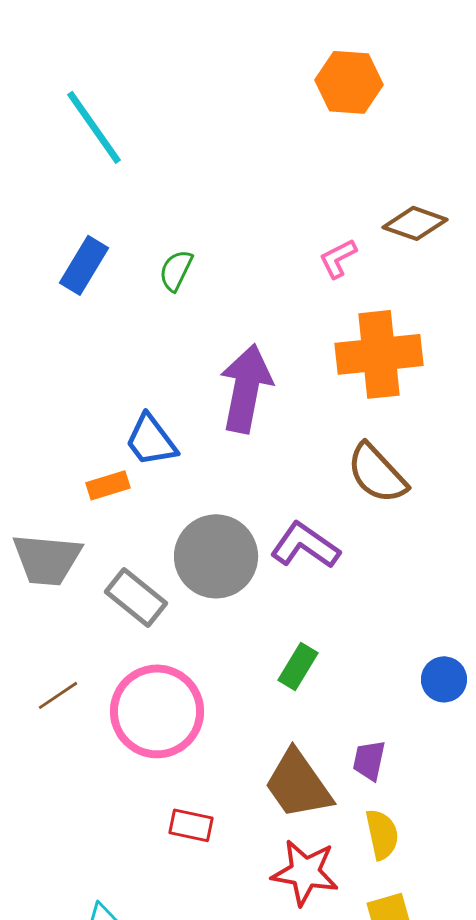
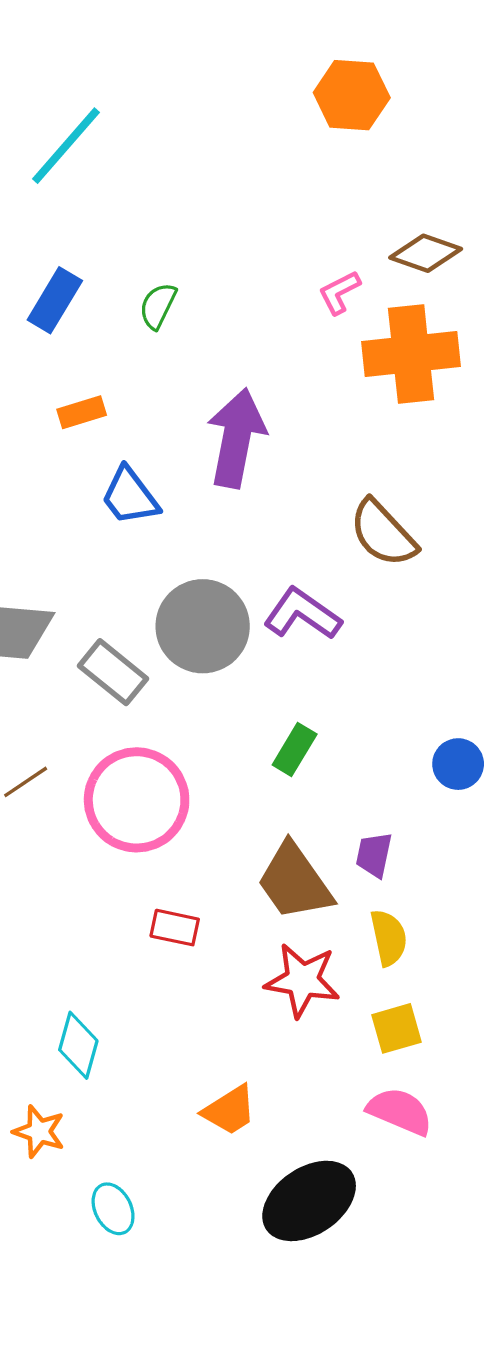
cyan line: (94, 127) -> (66, 146), turned 76
orange cross: (379, 354) -> (411, 354), moved
orange rectangle: (108, 485) -> (82, 412), moved

